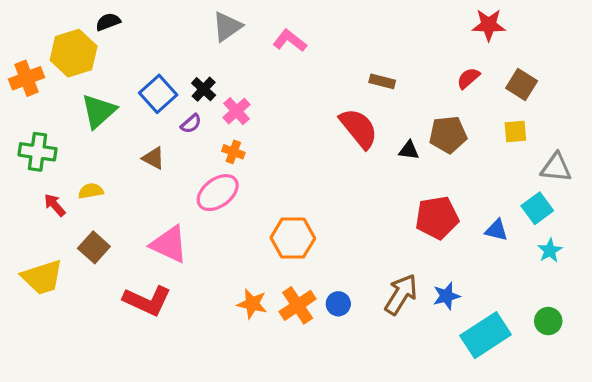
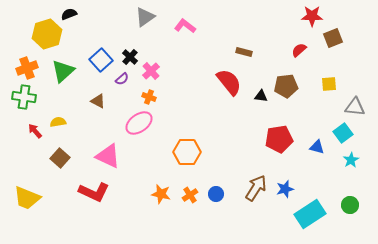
orange cross: (27, 78) -> (27, 68), moved
brown square: (522, 84) -> (333, 38), moved, turned 36
yellow trapezoid: (42, 277) -> (27, 198), moved, turned 40
orange cross: (298, 305) -> (190, 195), size x0.7

